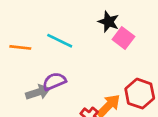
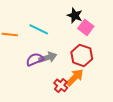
gray arrow: (38, 92) -> (48, 57), moved
red hexagon: (140, 94) -> (82, 55), moved

